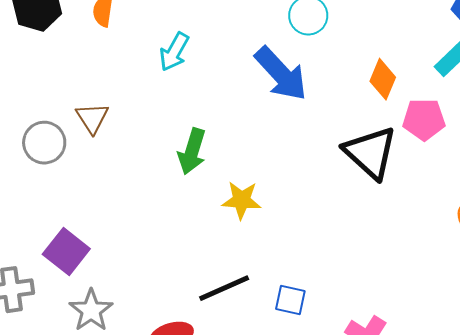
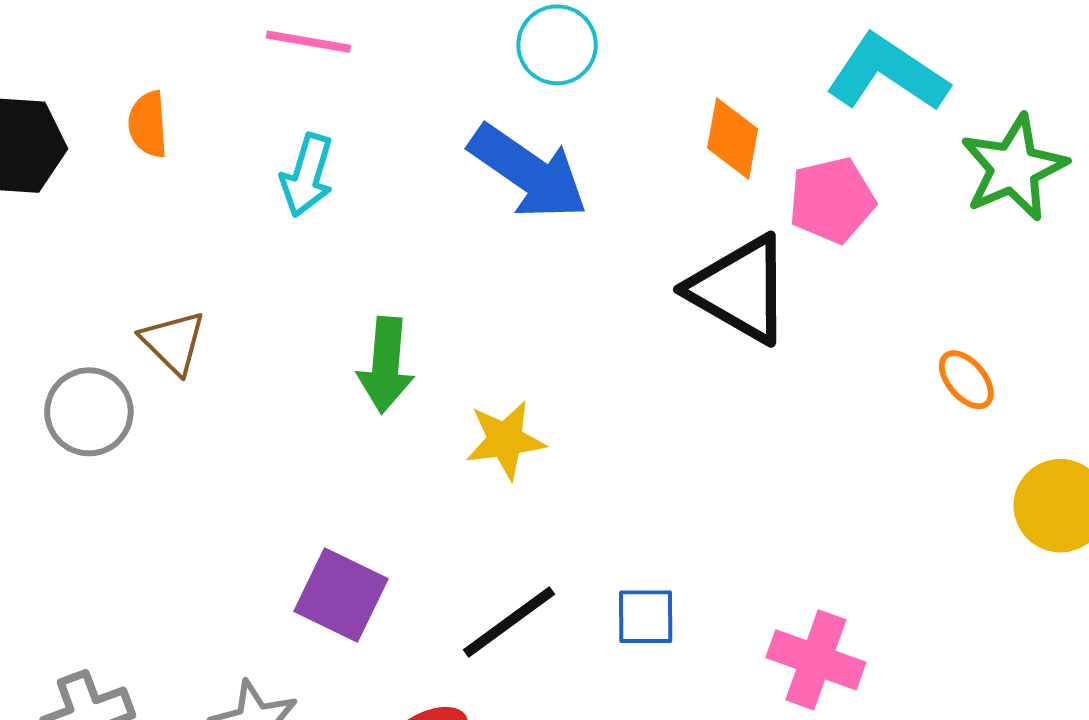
purple square: (66, 251) -> (341, 595), moved

